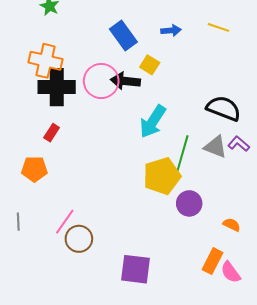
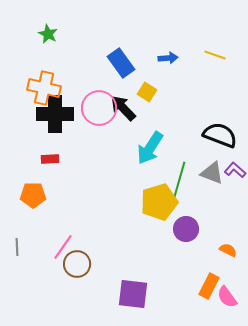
black arrow: (125, 81) -> (123, 108), turned 40
red rectangle: (52, 133) -> (50, 159), turned 54

